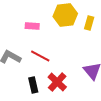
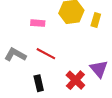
red cross: (57, 82) -> (75, 80), moved

